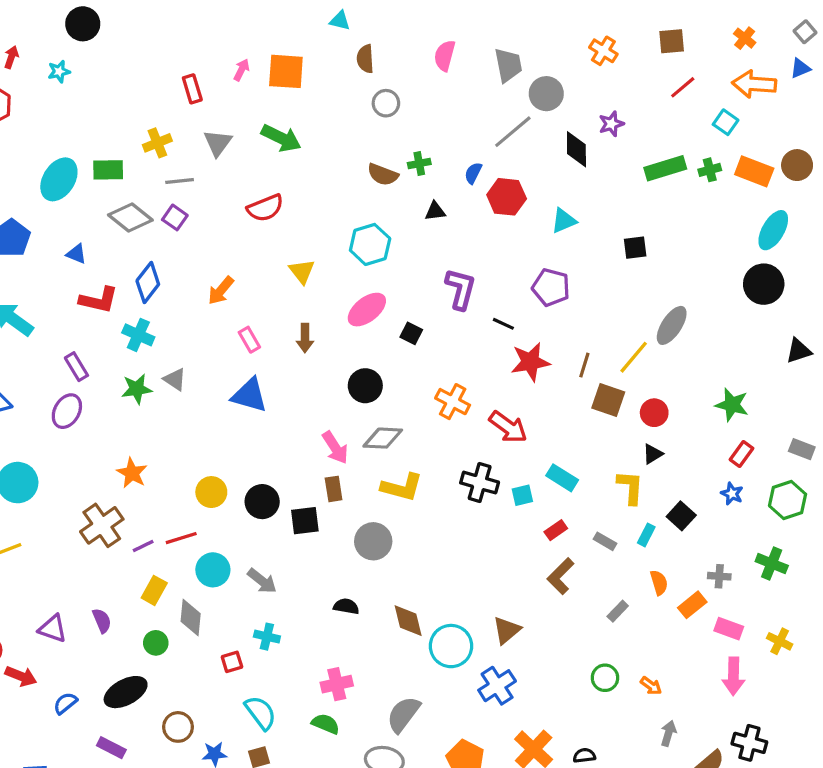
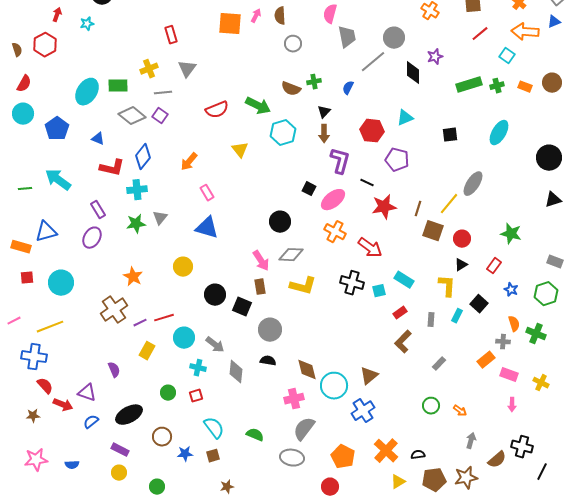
gray trapezoid: (508, 65) -> (347, 37), moved
pink arrow: (241, 70) -> (256, 16), moved
green arrow: (281, 138) -> (258, 106), moved
orange rectangle: (754, 171) -> (525, 87), size x0.6
red hexagon: (507, 197) -> (372, 131), moved
black triangle: (435, 211) -> (324, 112), turned -40
cyan ellipse: (773, 230) -> (499, 133), moved
black circle: (764, 284) -> (549, 158), moved
pink ellipse: (367, 310) -> (333, 200), moved
cyan cross: (138, 335) -> (137, 190), turned -30
brown arrow: (305, 338) -> (324, 134), moved
gray triangle: (175, 379) -> (160, 218), turned 35
red rectangle: (741, 454) -> (494, 266), moved
yellow circle: (211, 492) -> (183, 267), moved
black square: (305, 521) -> (242, 307), turned 30
gray circle: (373, 541) -> (270, 330), moved
gray rectangle: (605, 541) -> (431, 320), turned 64
orange semicircle: (659, 583) -> (514, 324), moved
gray diamond: (191, 617) -> (236, 372), moved
purple triangle: (53, 629) -> (87, 393), moved
cyan cross: (267, 637) -> (198, 368), moved
green circle: (156, 643) -> (168, 393), moved
pink arrow: (734, 676) -> (512, 405), size x0.6
pink cross: (337, 684) -> (294, 399), moved

